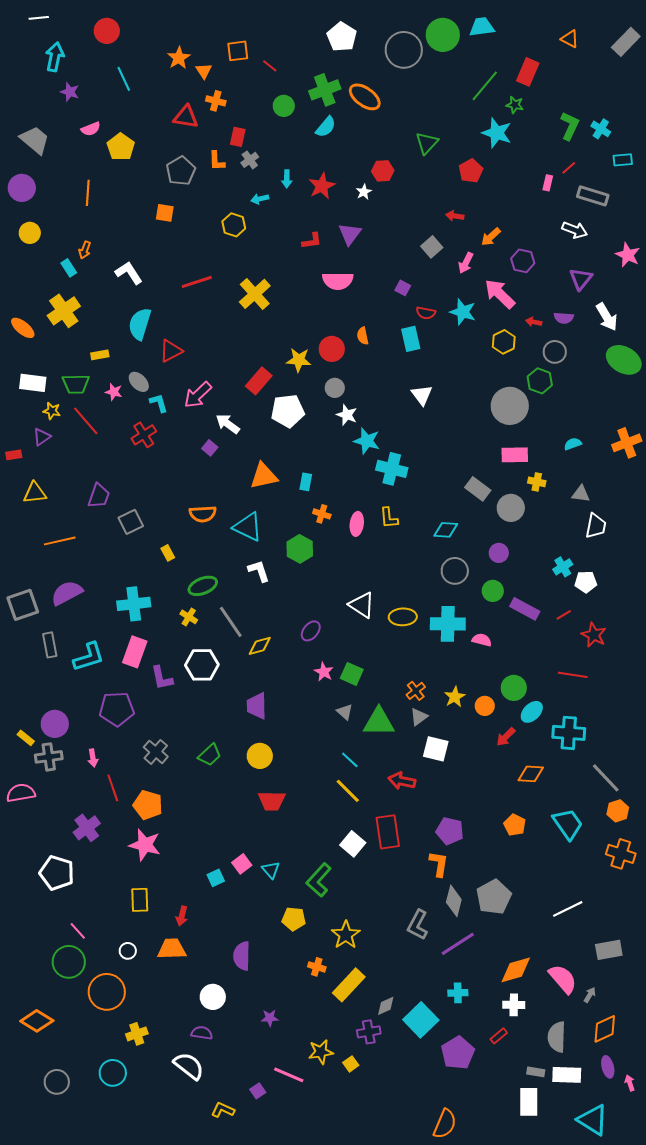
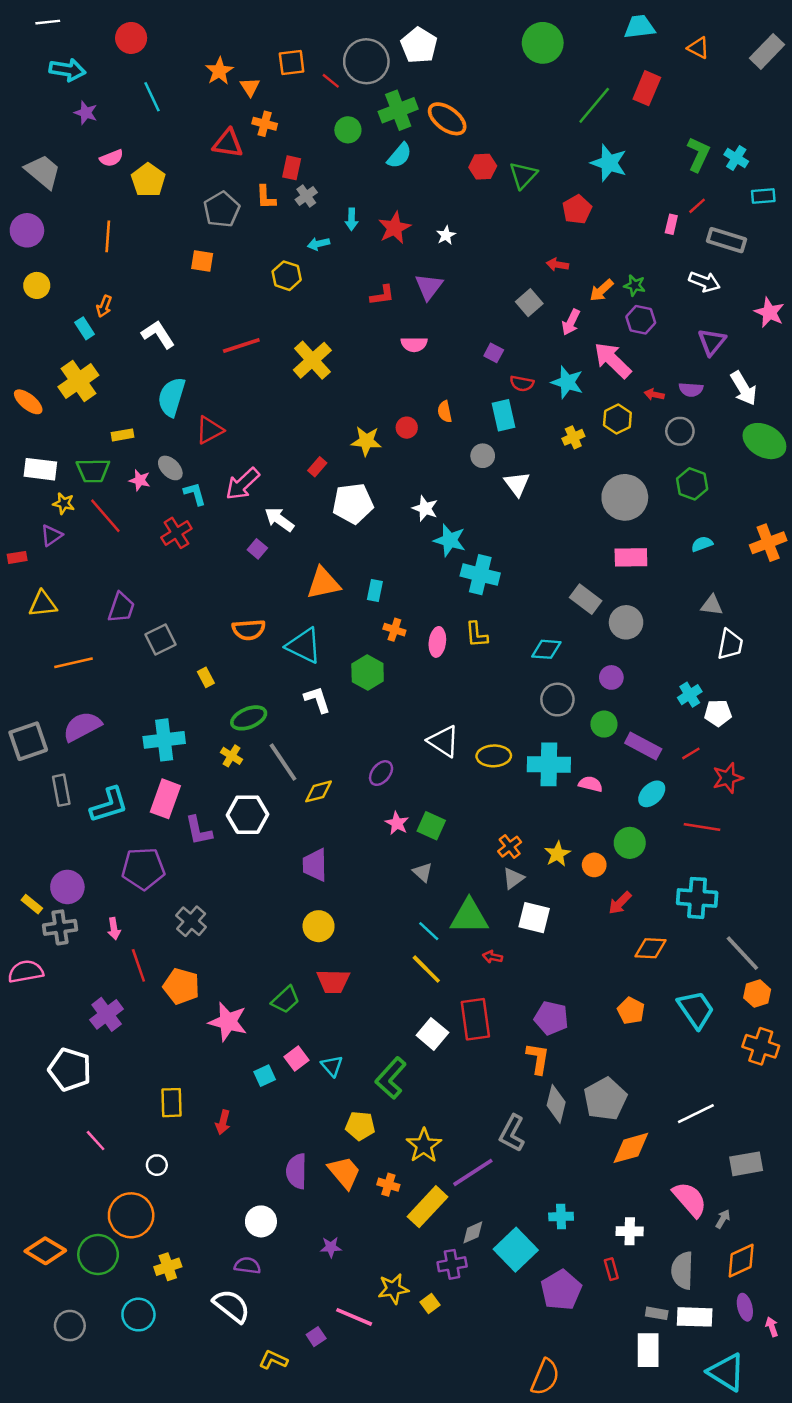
cyan trapezoid: (482, 27) -> (640, 27), moved
gray circle: (404, 50) -> (366, 61), moved
cyan arrow: (55, 57) -> (67, 70), turned 88
green star: (515, 105) -> (635, 285), moved
red hexagon: (383, 171) -> (483, 167), moved
pink semicircle: (338, 281) -> (414, 344), size x0.7
red circle: (332, 349) -> (407, 428), size x0.7
red rectangle: (259, 381) -> (317, 467), size x0.6
green hexagon: (540, 381) -> (692, 484), moved
gray circle: (335, 388) -> (483, 456), moved
yellow cross: (537, 482) -> (573, 437), moved, turned -36
red star: (594, 635) -> (728, 778), turned 30
cyan ellipse: (532, 712) -> (652, 794), moved
green triangle: (379, 722) -> (469, 916), moved
green trapezoid: (210, 755) -> (285, 1000), moved
red arrow: (402, 781) -> (492, 957), size x0.6
pink star: (145, 845) -> (228, 1022), moved
purple line: (458, 944) -> (473, 1172), moved
orange trapezoid: (172, 949) -> (344, 1172), moved, turned 52
green circle: (69, 962) -> (98, 1254), moved
orange diamond: (516, 970) -> (631, 1148), moved
red rectangle: (499, 1036) -> (611, 1269), turned -66

